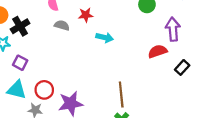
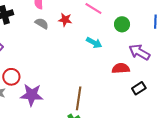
purple arrow: (173, 29) -> (139, 52), turned -70
cyan arrow: (105, 37) -> (94, 43), moved

